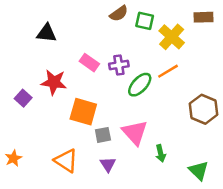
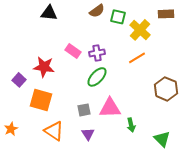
black triangle: (46, 33) -> (49, 13), moved
green ellipse: (140, 85) -> (97, 77), moved
orange square: (83, 112) -> (41, 100), moved
pink triangle: (135, 132) -> (110, 108), turned -50

